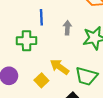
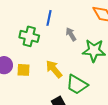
gray arrow: (67, 28) -> (71, 34), turned -48
yellow square: (41, 80) -> (23, 70), moved, turned 32

